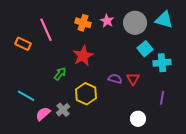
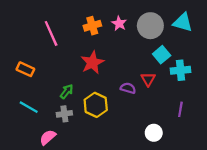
orange cross: (83, 23) -> (92, 26), turned -35
orange rectangle: (23, 44) -> (25, 69), moved
green arrow: (60, 74) -> (67, 91), moved
red triangle: (133, 79) -> (148, 79), moved
gray cross: (63, 110) -> (64, 114), moved, turned 32
pink semicircle: (43, 114) -> (48, 137), moved

